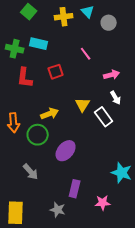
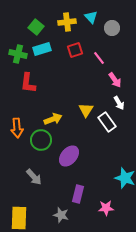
green square: (29, 12) -> (36, 27), moved
cyan rectangle: (39, 44) -> (42, 49), turned -30
pink line: (86, 54) -> (99, 58), moved
red square: (56, 72) -> (75, 50), moved
pink arrow: (112, 75) -> (115, 80), turned 70

